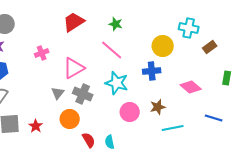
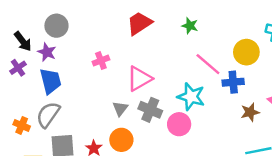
pink line: (112, 50) -> (208, 64), moved
brown star: (158, 107) -> (250, 112), moved
pink circle: (130, 112) -> (179, 124), moved
orange circle: (70, 119) -> (121, 140), moved

